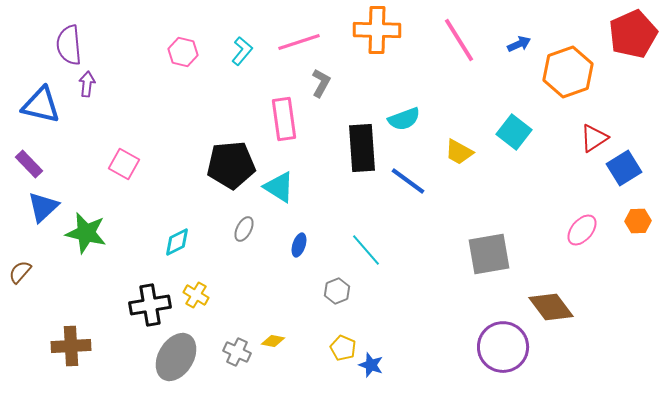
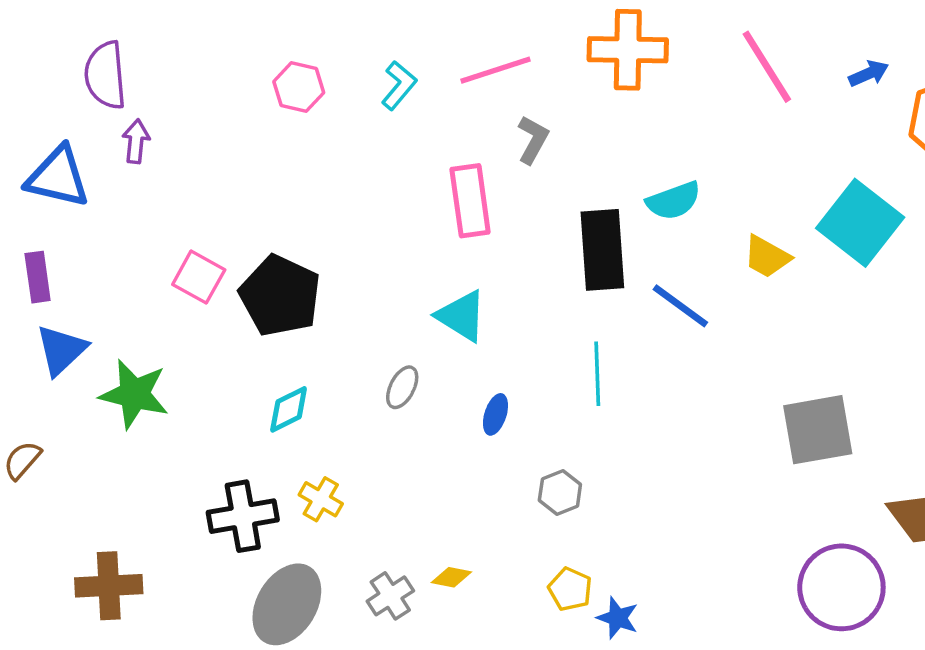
cyan square: (514, 132) -> (860, 223), size x1.4
purple rectangle: (29, 164) -> (38, 277), turned 36
black pentagon: (231, 165) -> (280, 296), moved, turned 30
cyan line: (366, 250) -> (597, 374), moved, turned 39
gray cross: (237, 352) -> (390, 596), turned 32

